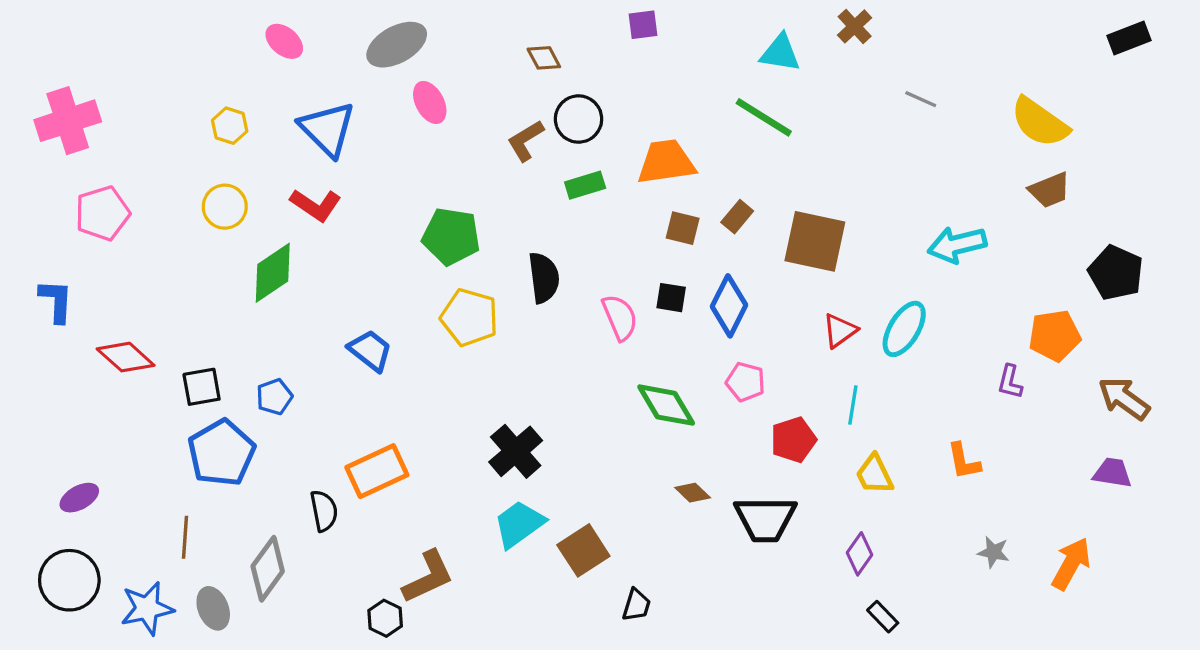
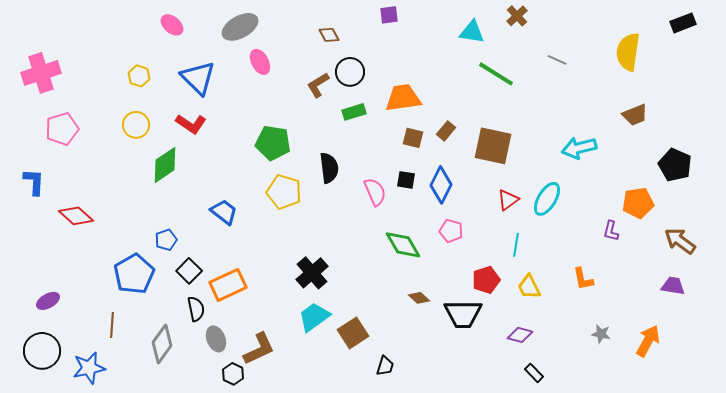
green line: (764, 117) -> (496, 74), moved
yellow semicircle: (1040, 122) -> (628, 52), moved, turned 63
black square: (202, 387) -> (189, 271), moved, turned -35
red pentagon: (793, 440) -> (486, 280), moved
purple diamond: (860, 554) -> (520, 335), turned 70
gray ellipse: (213, 608) -> (216, 339), moved

